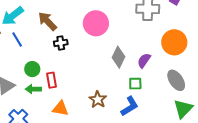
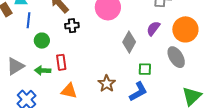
blue line: (17, 39) -> (29, 20), turned 35
purple semicircle: (144, 61) -> (153, 28), moved
green circle: (32, 69) -> (42, 41), moved
gray ellipse: (176, 80) -> (176, 57), moved

